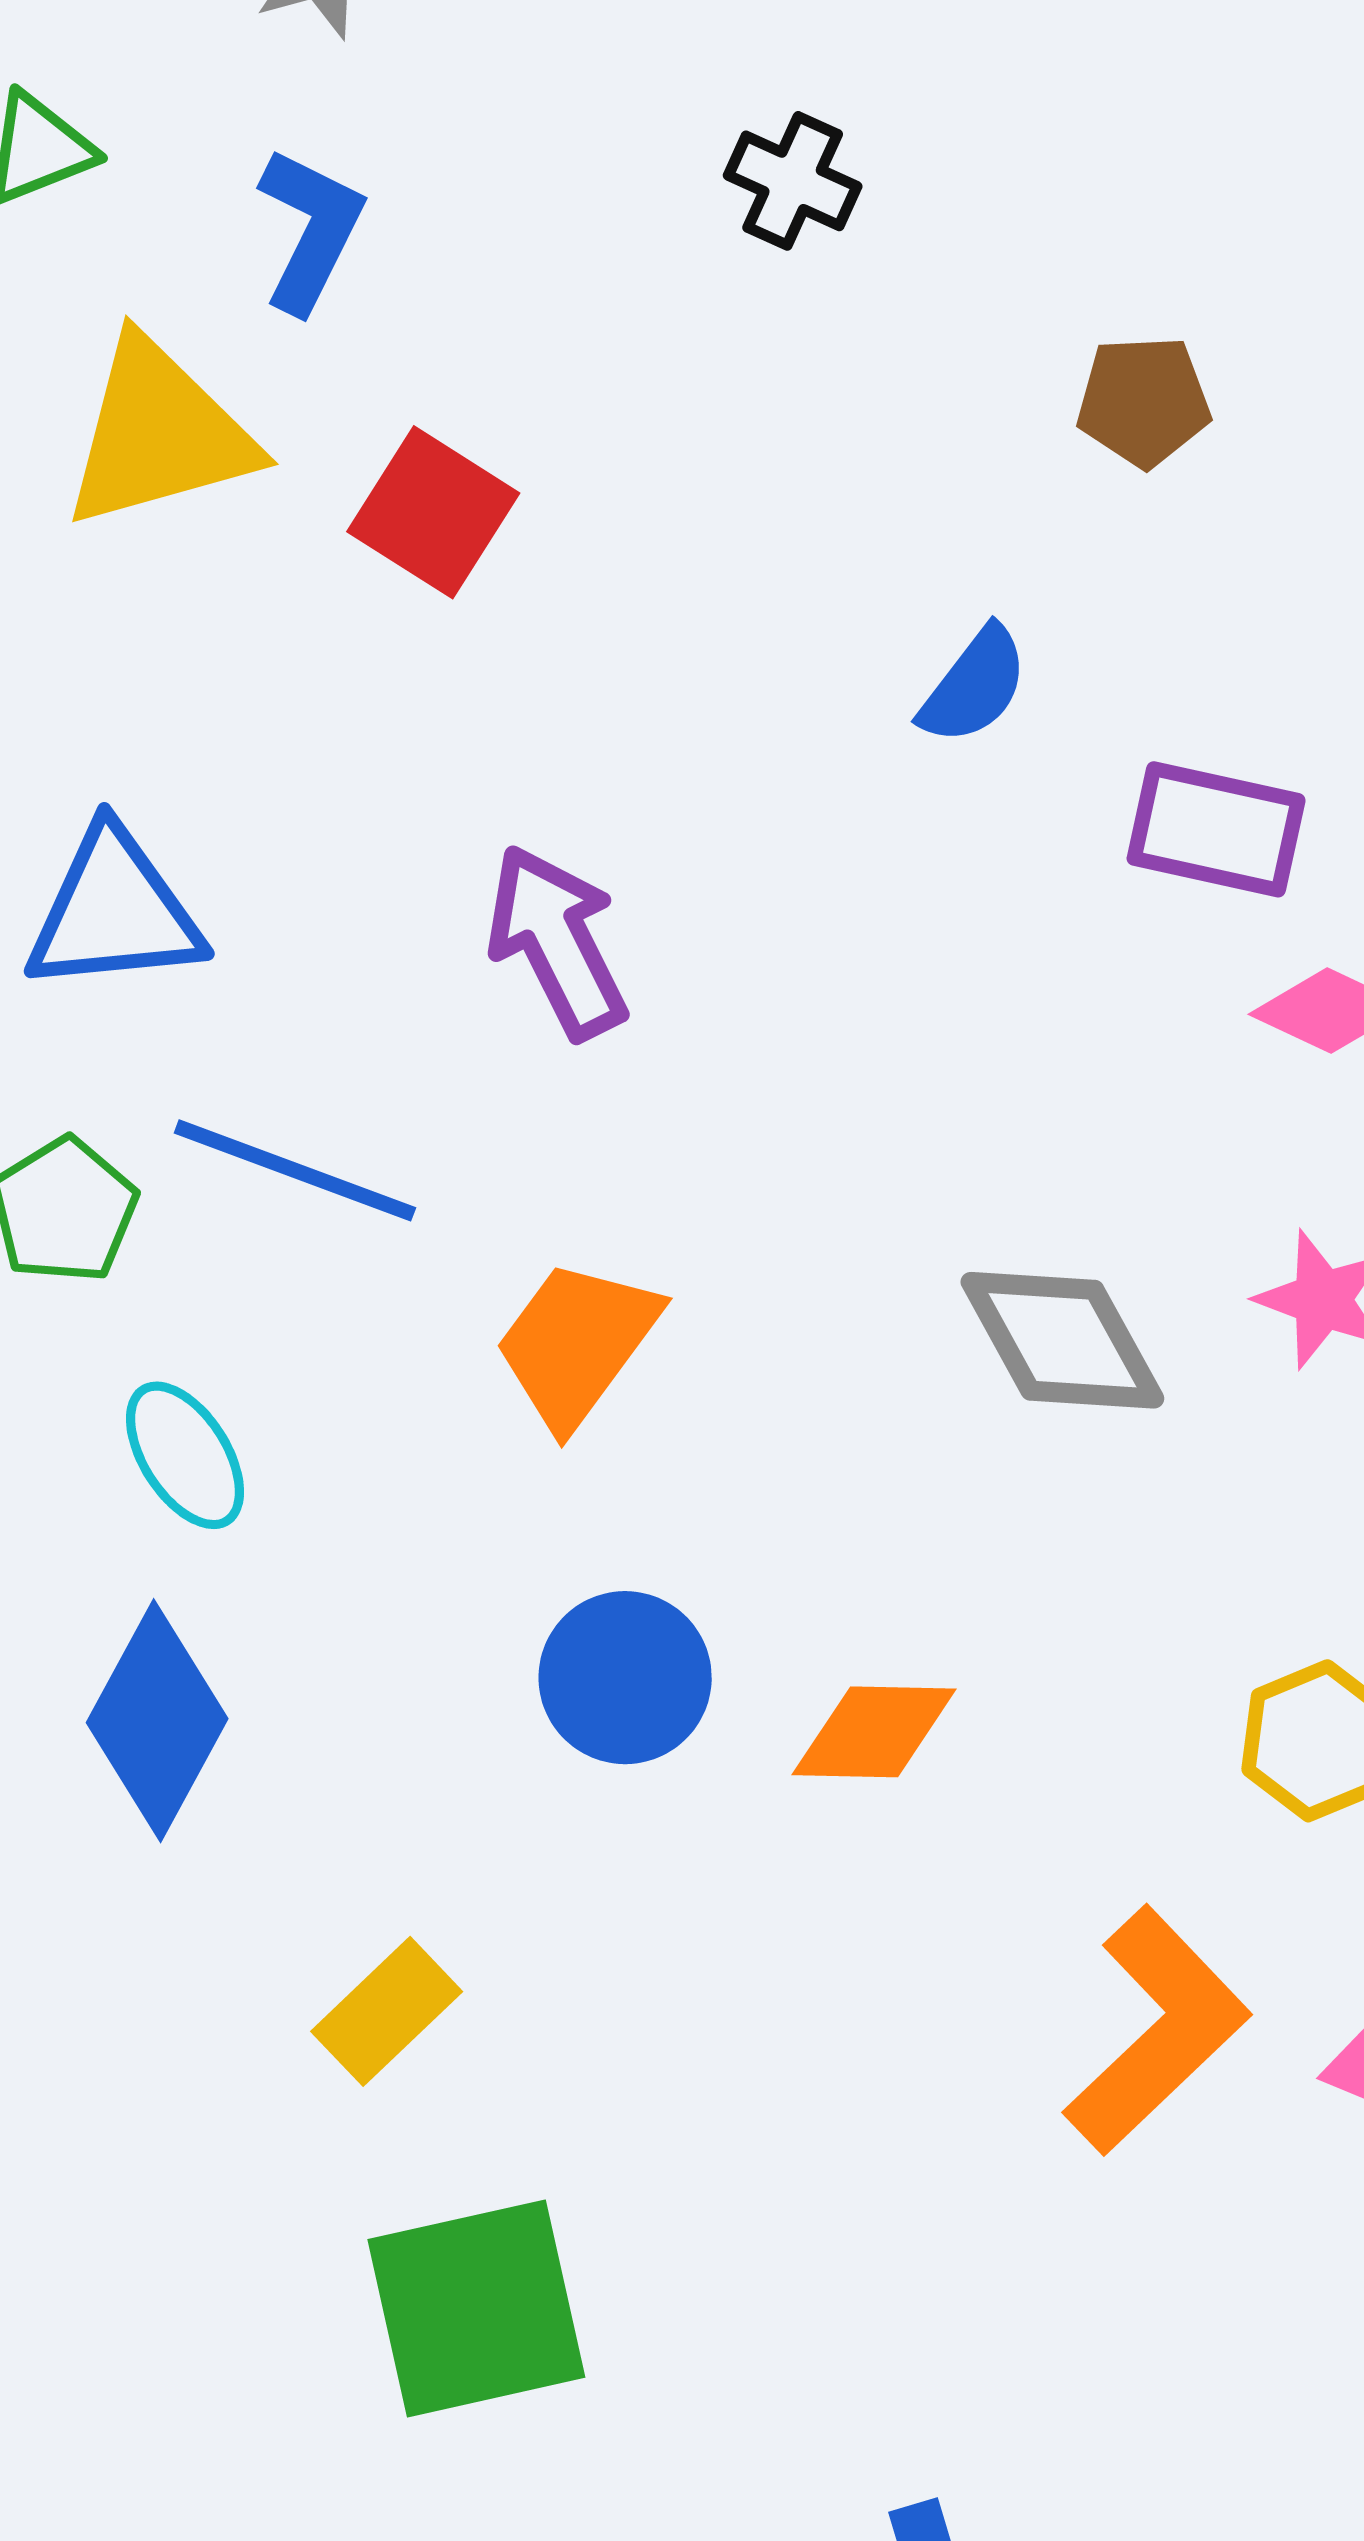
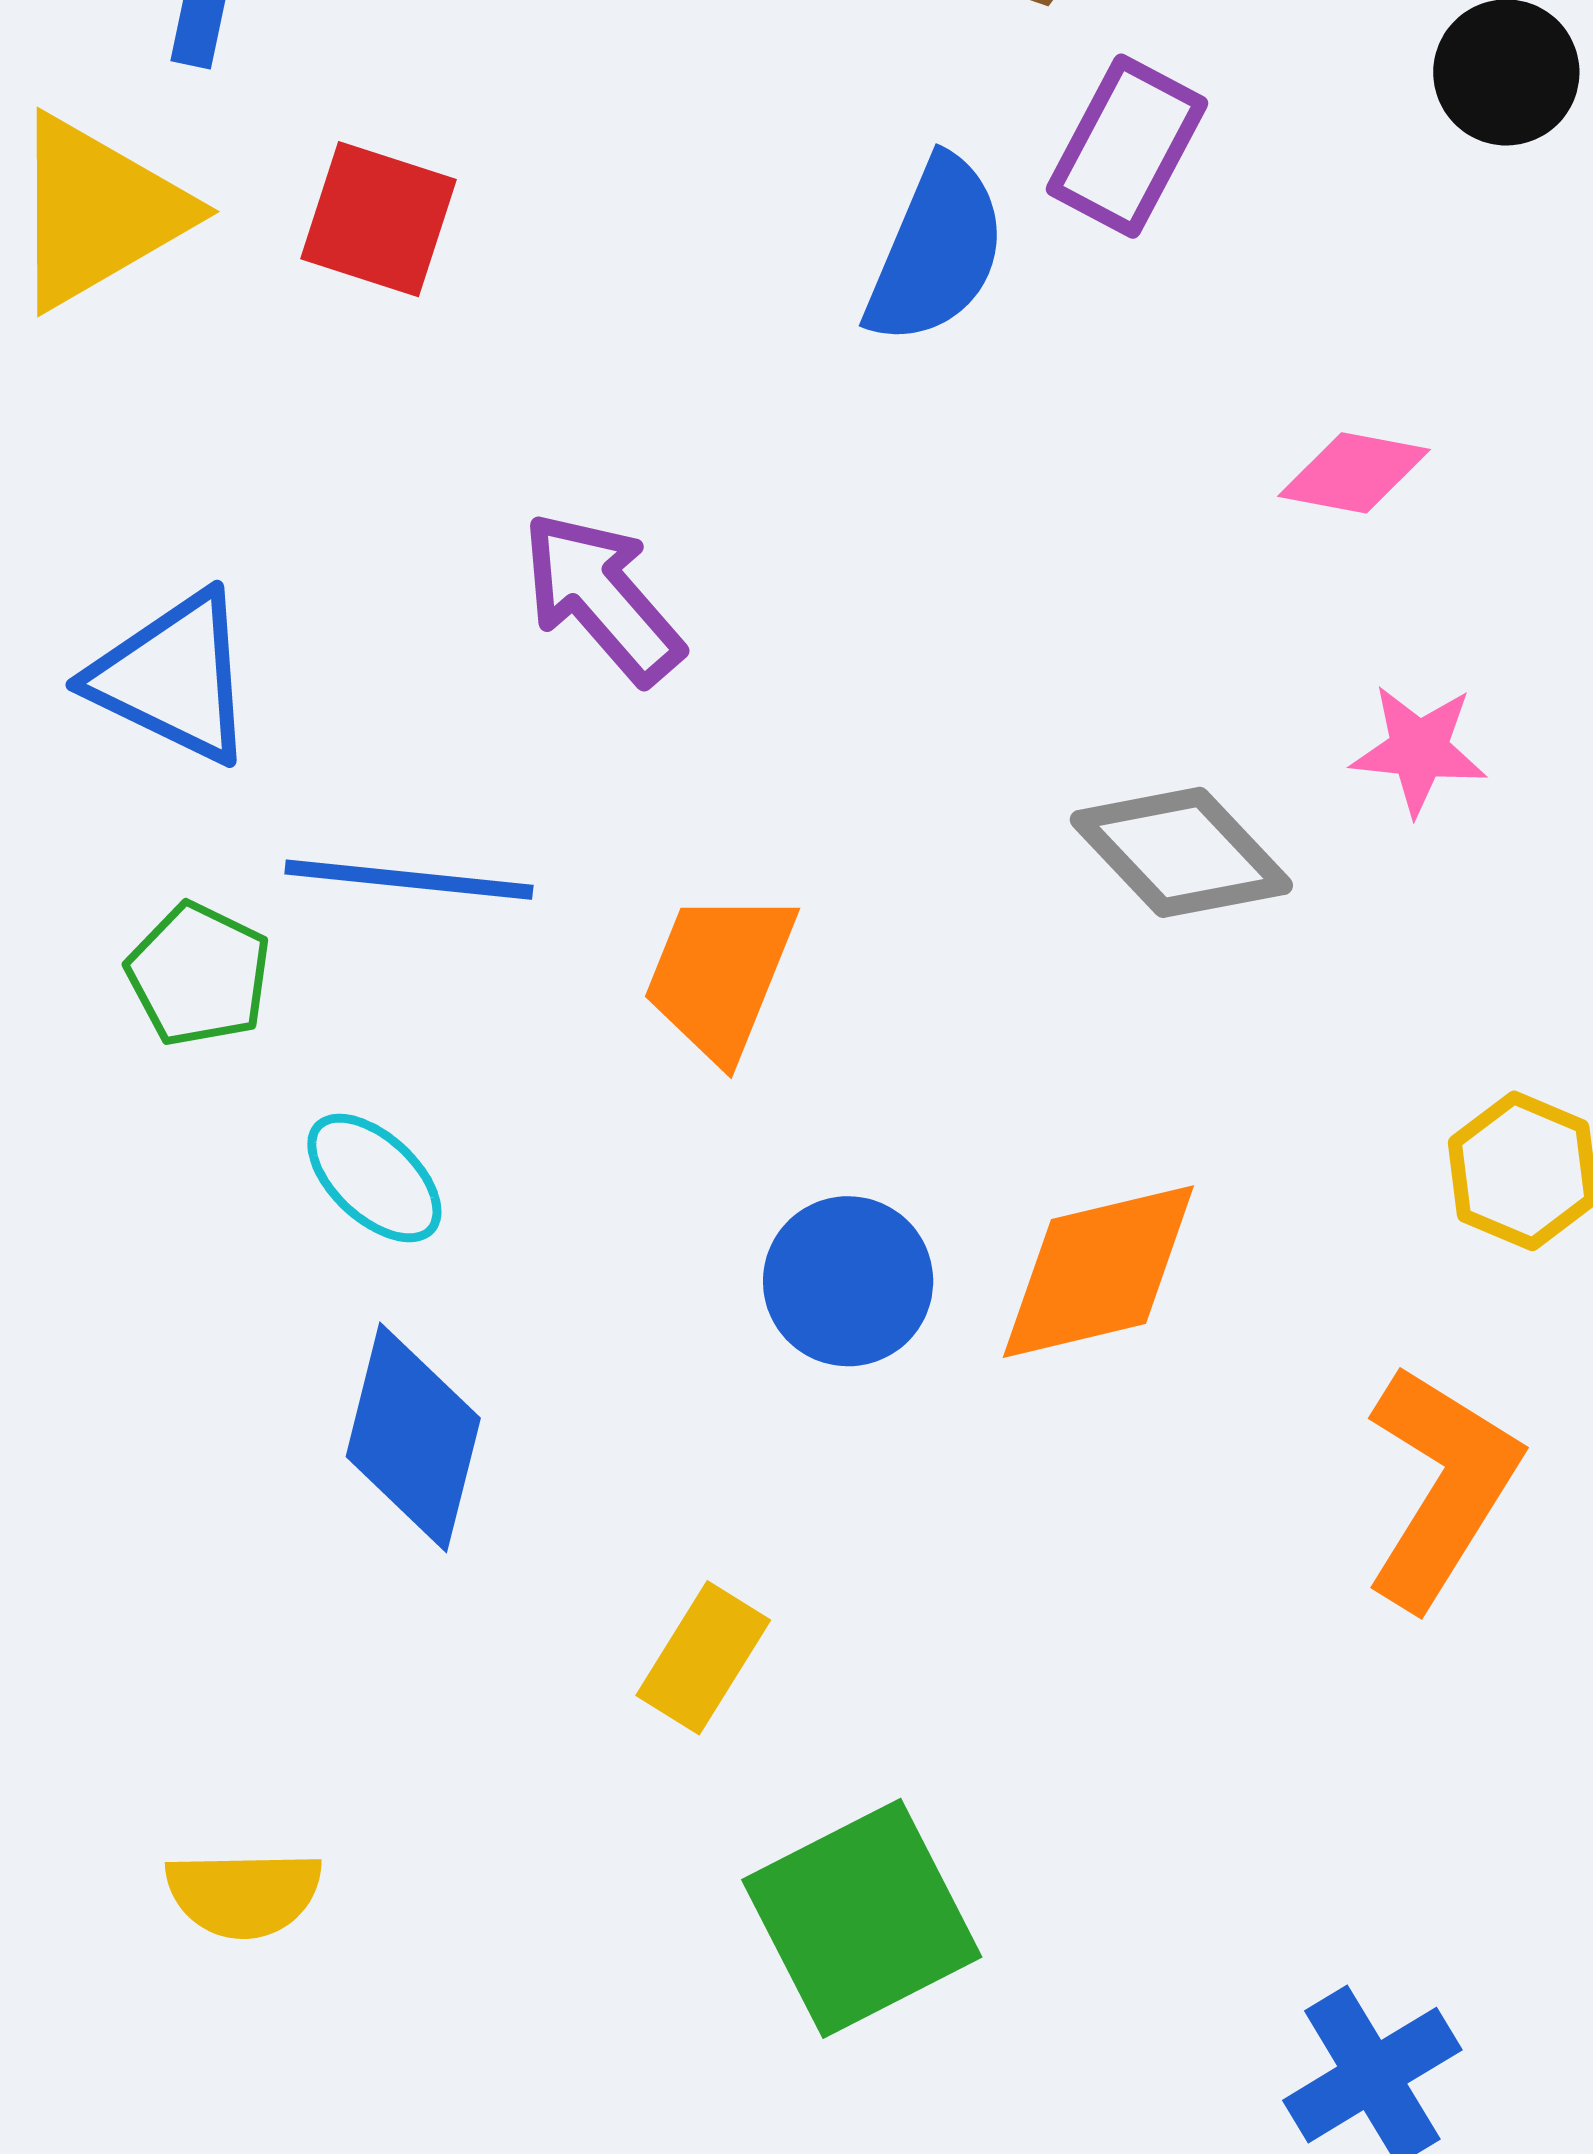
blue semicircle: (974, 686) -> (936, 251), size x1.5
purple rectangle: (1216, 829) -> (1127, 146), moved, turned -60
blue triangle: (114, 911) -> (173, 678), turned 46
orange diamond: (874, 1732) -> (1098, 1272), size x1.4

